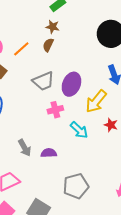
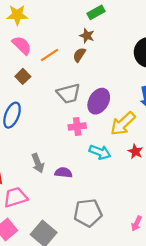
cyan arrow: (79, 130) -> (100, 152), turned -30

